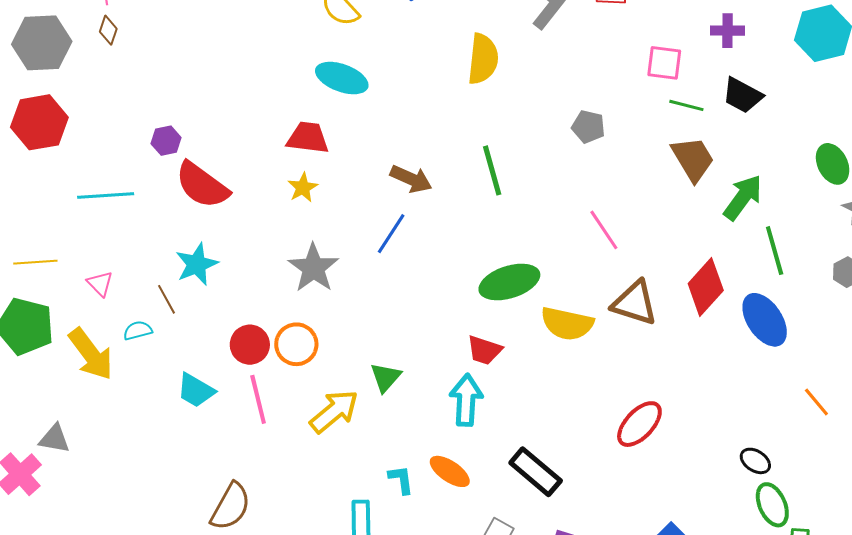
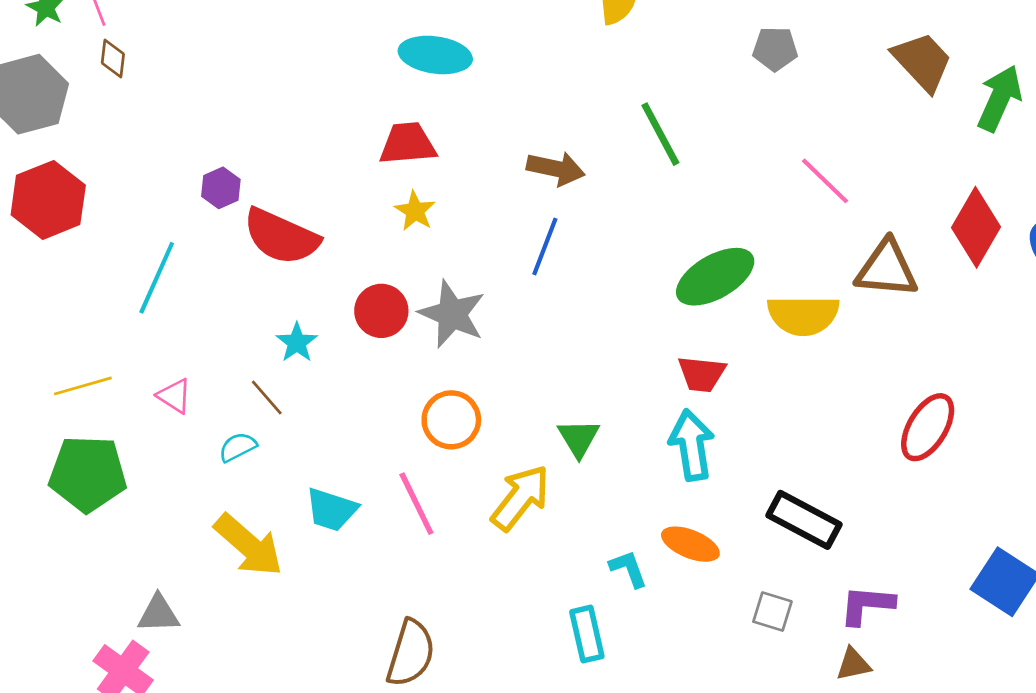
cyan line: (106, 196) -> (157, 278), turned -50
cyan star: (197, 264) -> (297, 343), size x0.7
red circle: (250, 345) -> (381, 311), moved
yellow arrow: (91, 354) -> (249, 545), moved

